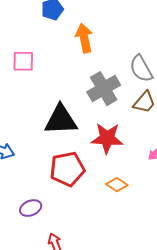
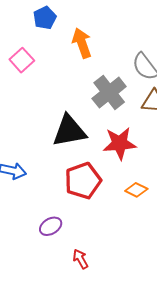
pink square: (23, 61) -> (22, 60), moved, turned -35

